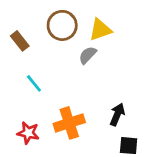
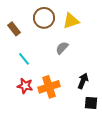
gray semicircle: (88, 55) -> (62, 48), moved
red star: (28, 133) -> (25, 86), moved

